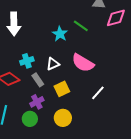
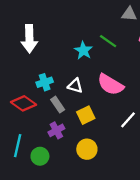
white triangle: (53, 64) -> (75, 86), turned 40
green circle: (30, 119) -> (40, 156), moved

